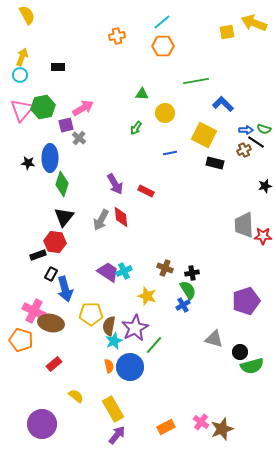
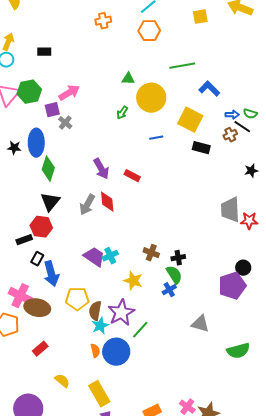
yellow square: (227, 32) -> (200, 17), moved
yellow circle: (165, 113) -> (151, 98), size x1.5
black circle: (240, 352) -> (243, 268), moved

